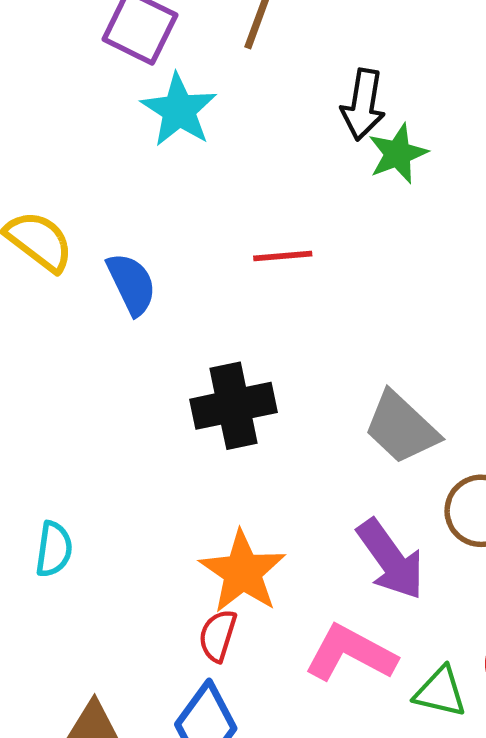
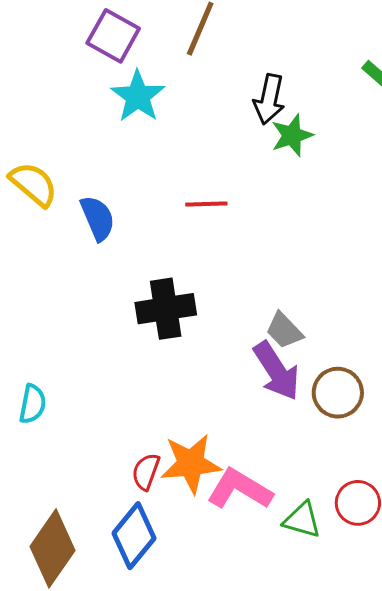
gray trapezoid: (401, 428) -> (284, 331), size x0.7
purple arrow: (391, 559) -> (277, 371), moved
orange star: (243, 572) -> (191, 464), moved, turned 30

